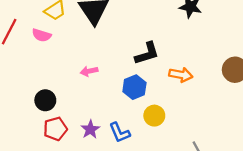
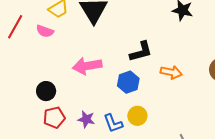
pink arrow: (89, 71) -> (87, 66), size x1.8
yellow circle: (154, 116) -> (137, 116), moved
purple star: (90, 129) -> (86, 119), turned -30

